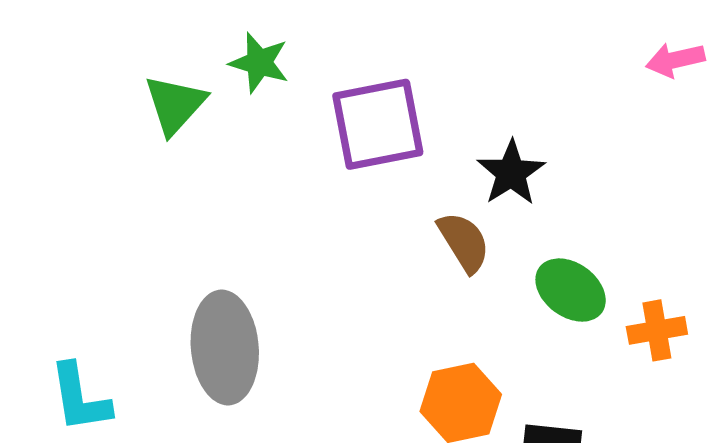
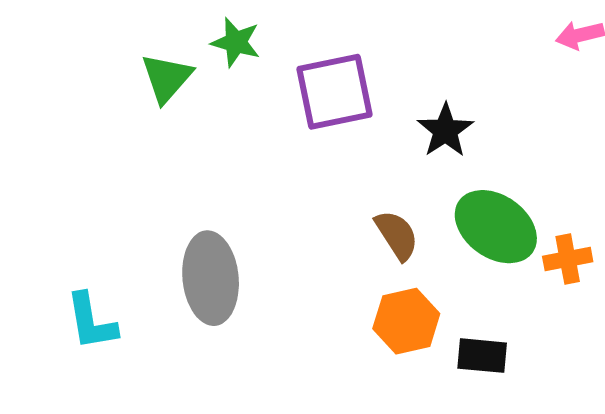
brown semicircle: (464, 242) -> (397, 235), moved
green ellipse: (571, 290) -> (496, 227), size x1.4

